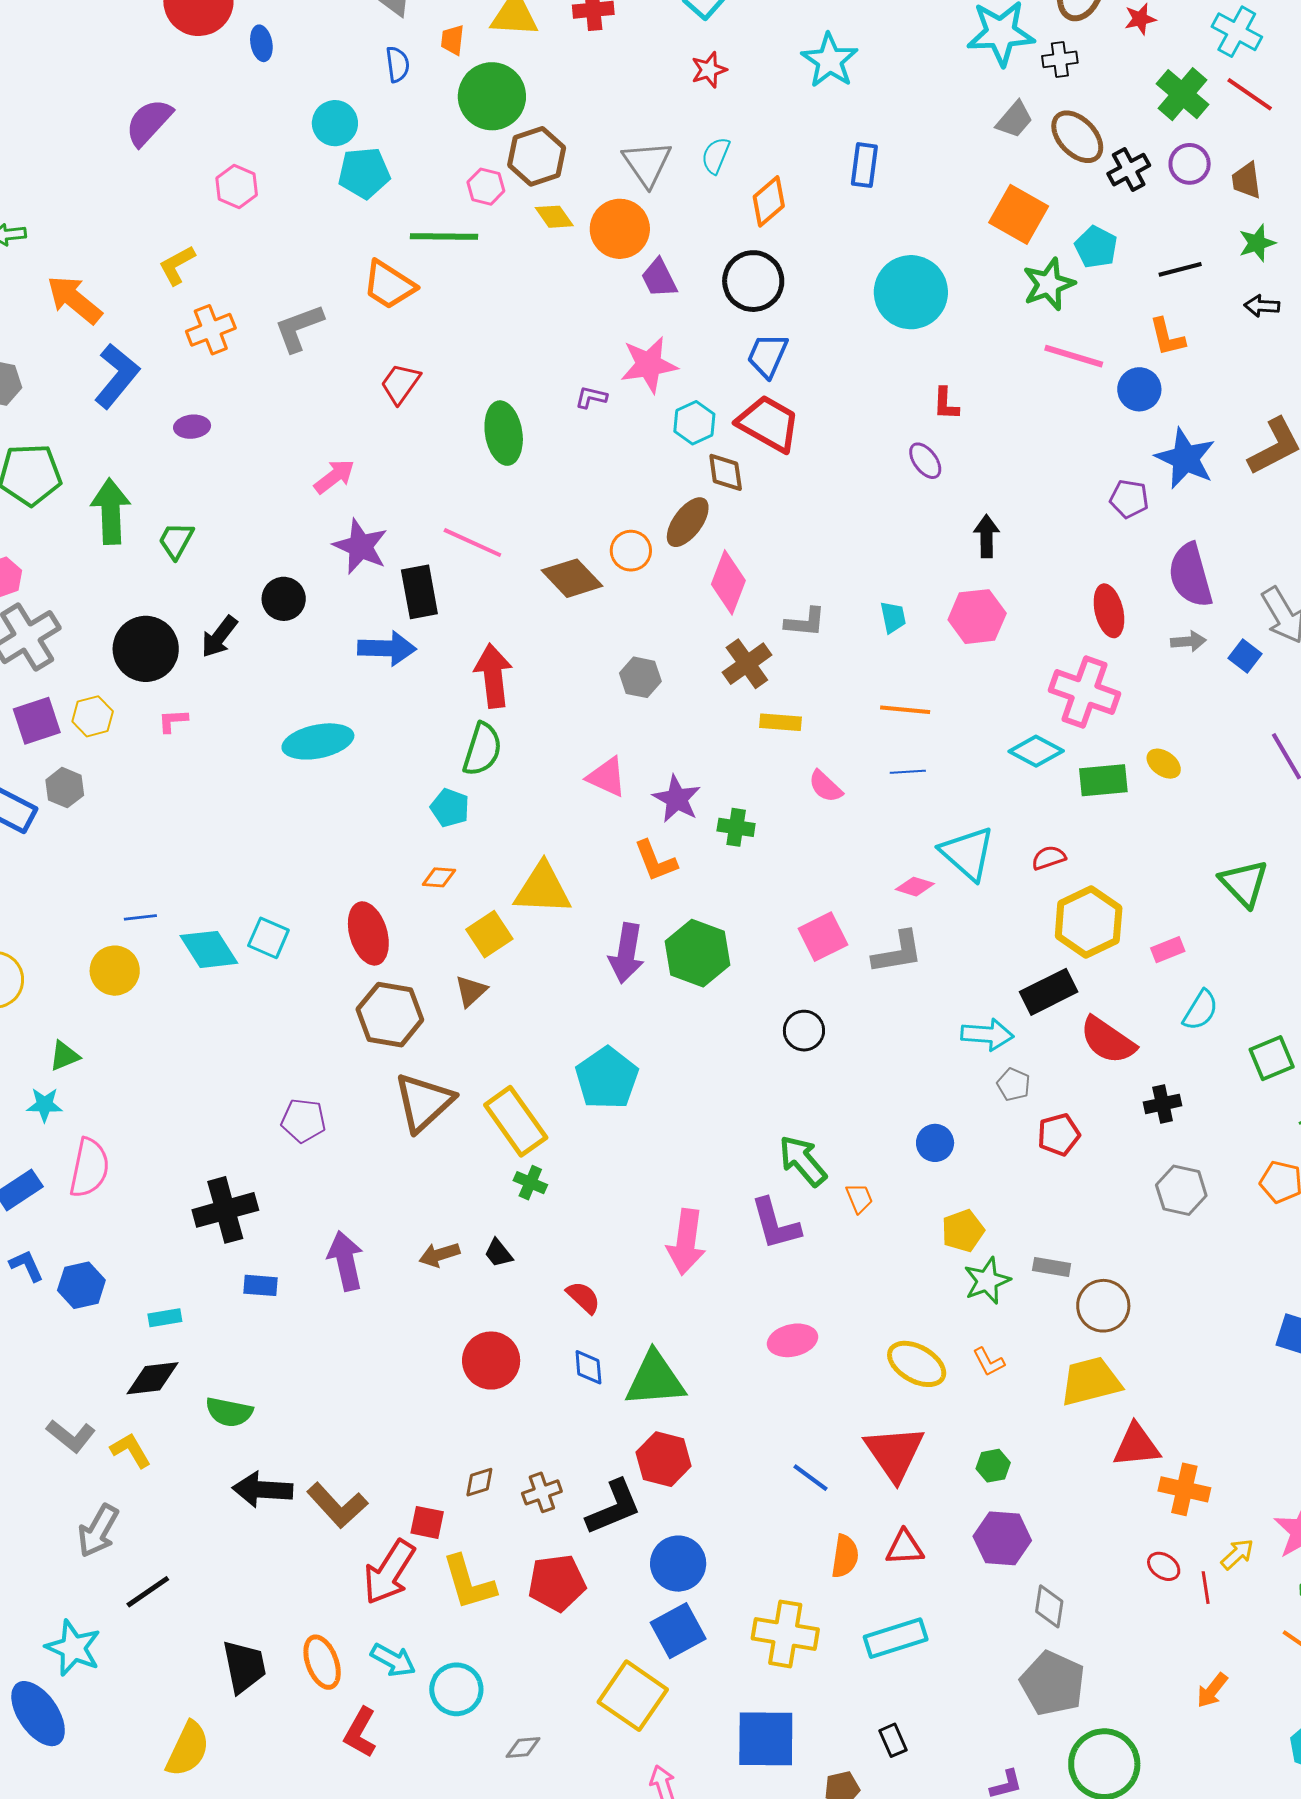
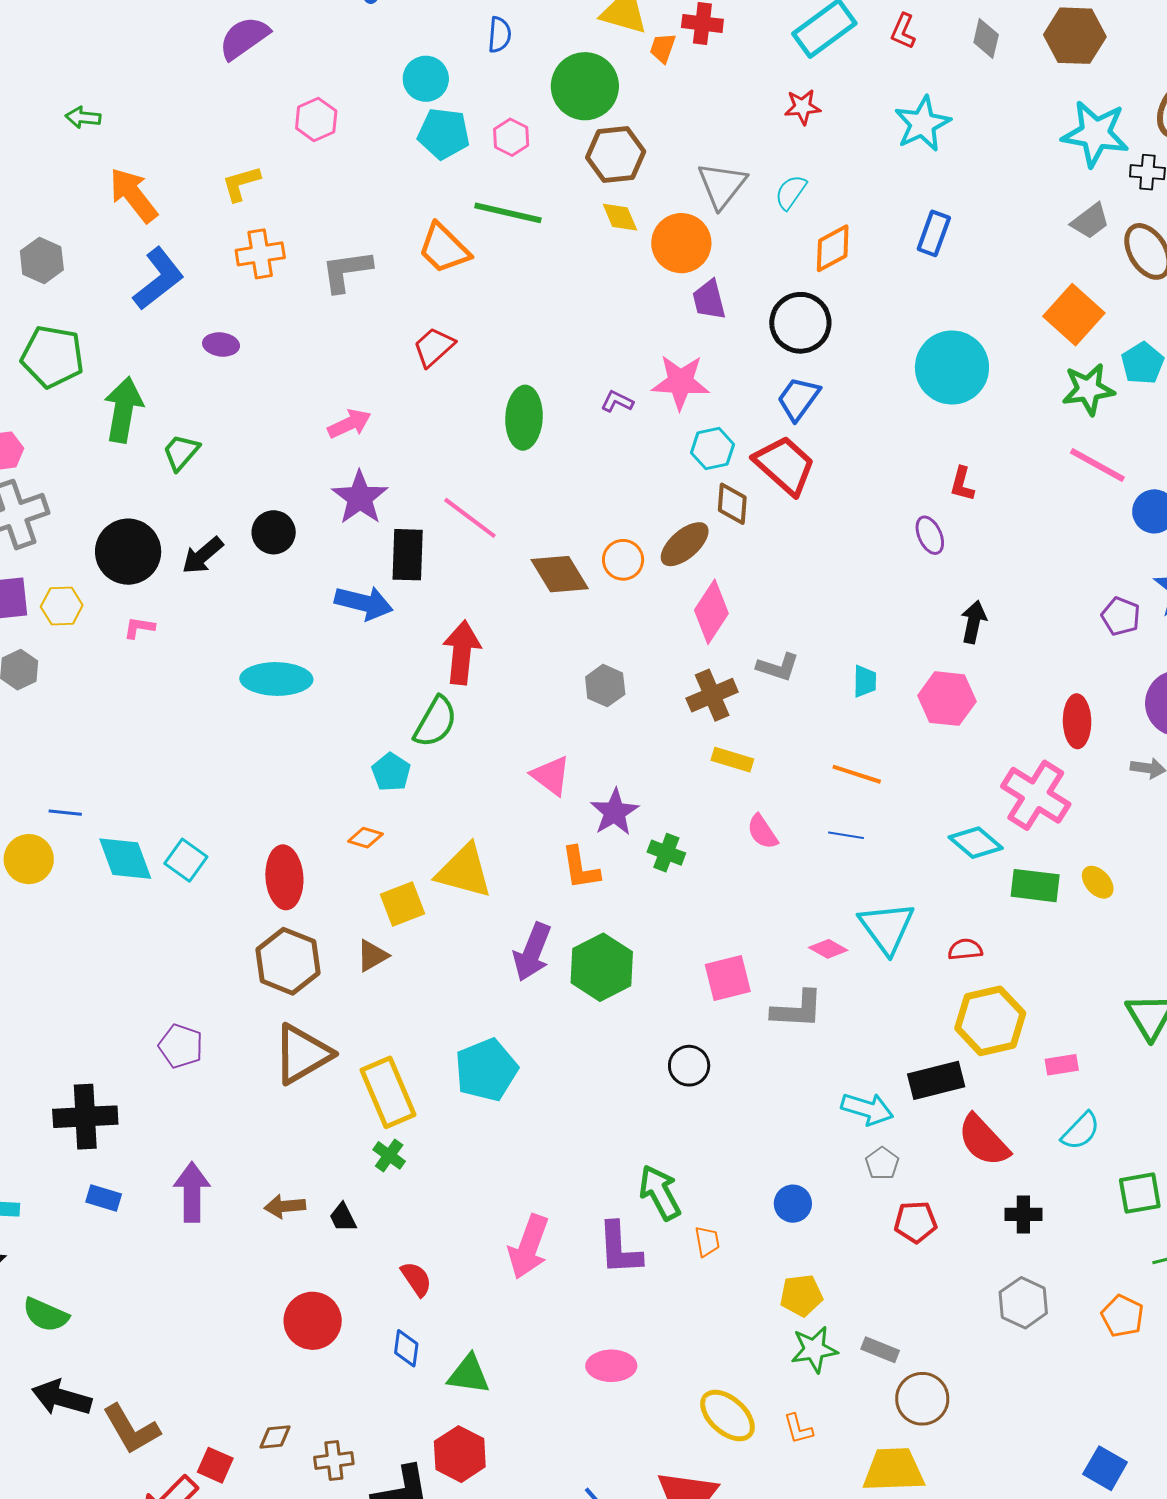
orange trapezoid: (452, 40) -> (663, 48), moved
pink hexagon: (486, 187) -> (511, 137), moved
green triangle: (655, 1379) -> (469, 1374), size x0.7

